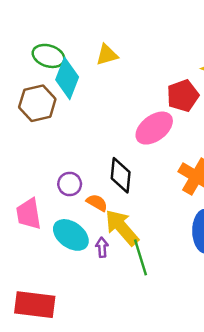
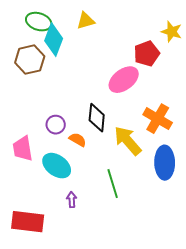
yellow arrow: (122, 228) -> (128, 141), moved
purple arrow: (102, 247) -> (72, 200), moved

